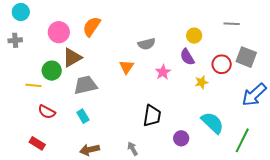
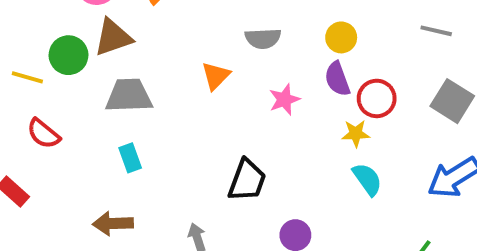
yellow circle: (194, 36) -> (341, 37), moved
red circle: (222, 64) -> (377, 98), moved
cyan rectangle: (83, 116) -> (130, 158), moved
cyan semicircle: (212, 123) -> (367, 179), moved, size x0.7

